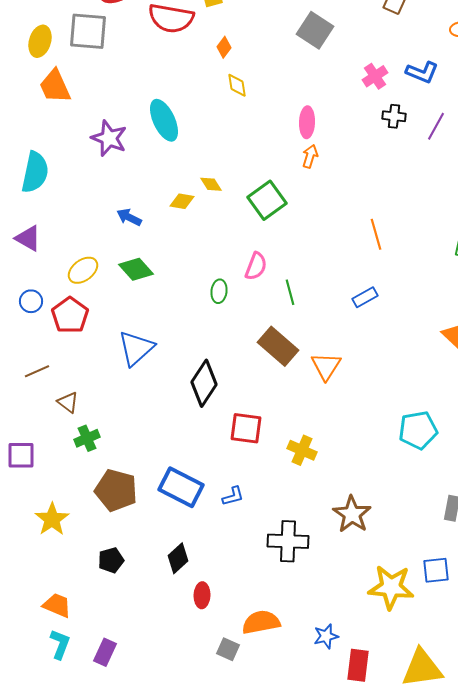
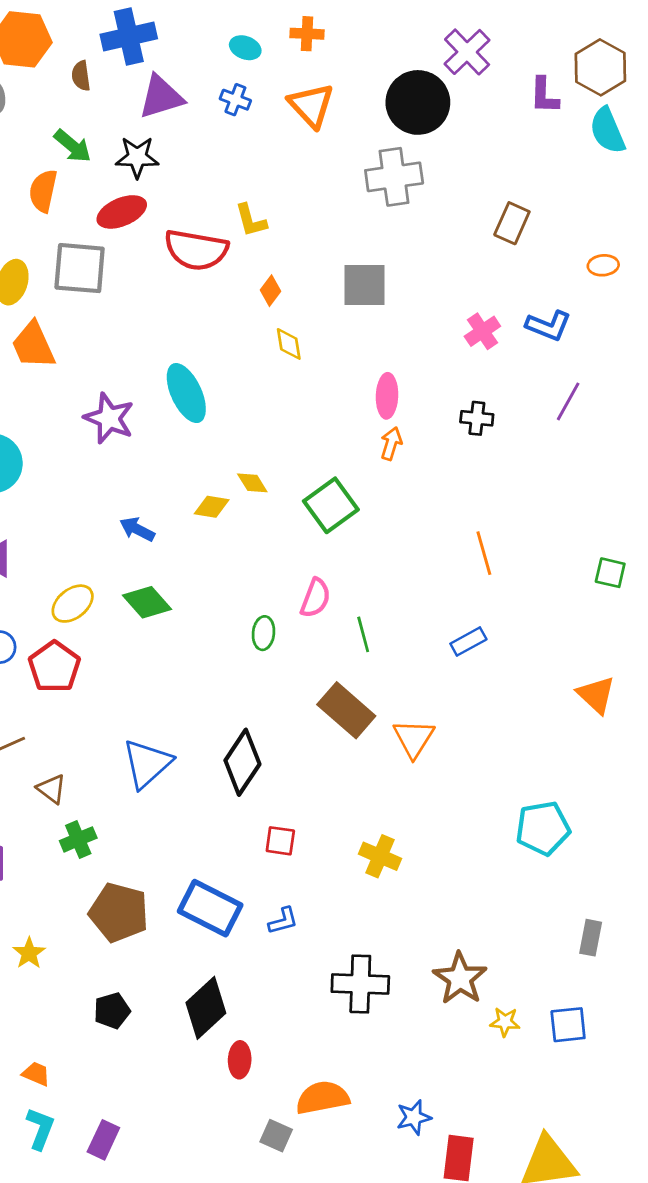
gray square: (315, 30) -> (365, 285), moved, turned -33
black cross: (394, 116) -> (477, 418), moved
blue triangle: (136, 348) -> (147, 764), moved
red square: (246, 428) -> (280, 841), moved, size x0.7
brown star: (352, 514) -> (460, 978), moved
yellow star: (52, 519) -> (29, 953), size x0.7
black diamond: (178, 558) -> (206, 1008), size x1.4
yellow star: (391, 587) -> (505, 1022), moved, size x0.5
orange trapezoid: (57, 605) -> (36, 1074), size x0.7

